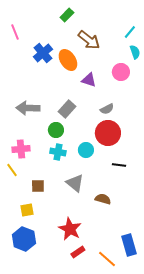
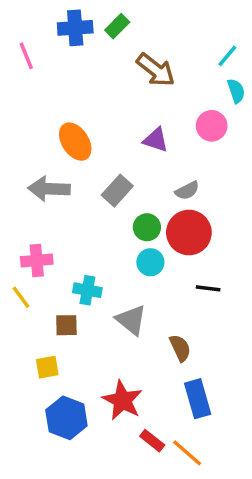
blue cross: (43, 53) -> (75, 28), moved, turned 36
orange ellipse: (68, 60) -> (75, 142), moved
green circle: (56, 130) -> (147, 227), moved
cyan cross: (58, 152) -> (87, 290), moved
brown semicircle: (103, 199) -> (180, 348), turned 49
blue hexagon: (24, 239) -> (66, 418), moved
blue rectangle: (129, 245) -> (198, 399), moved
red rectangle: (78, 252) -> (152, 441), moved, turned 72

